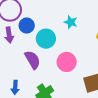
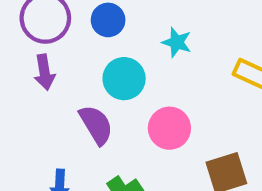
blue circle: (27, 26) -> (108, 20), moved

